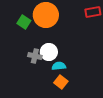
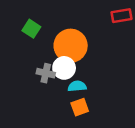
orange circle: (46, 15) -> (71, 46), moved
orange square: (61, 82) -> (80, 107), turned 32

